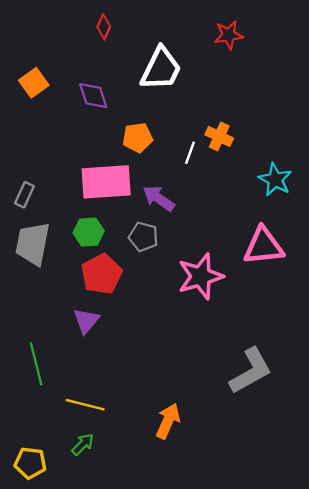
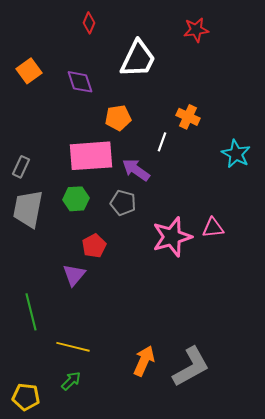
white line: (190, 153) -> (162, 142), moved
pink triangle: (264, 246) -> (213, 228), moved, size x0.6
red pentagon: (101, 274) -> (94, 246), moved, size x0.7
gray L-shape: (251, 371) -> (191, 367), moved

